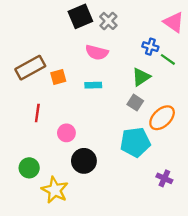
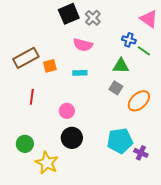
green triangle: (141, 77) -> (121, 66), turned 36
pink circle: (66, 133) -> (67, 111), moved
cyan pentagon: (135, 142) -> (120, 141), moved

